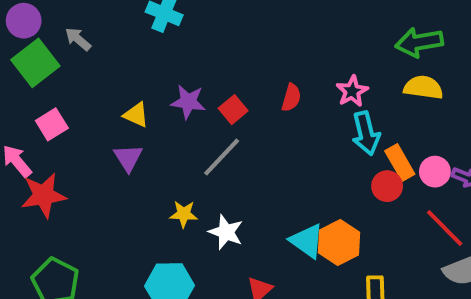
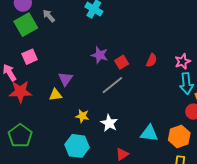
yellow triangle: (136, 115) -> (55, 95), moved, turned -40
yellow star: (184, 214) -> (82, 116), moved
cyan triangle: (307, 241) -> (149, 133), turned -36
orange hexagon: (339, 243) -> (179, 136), moved

